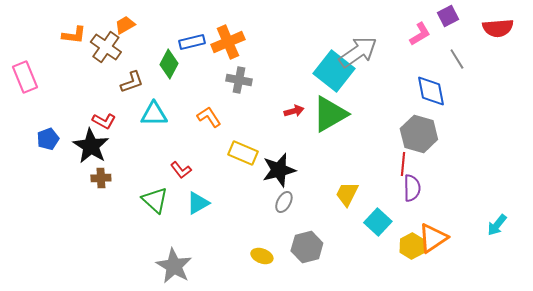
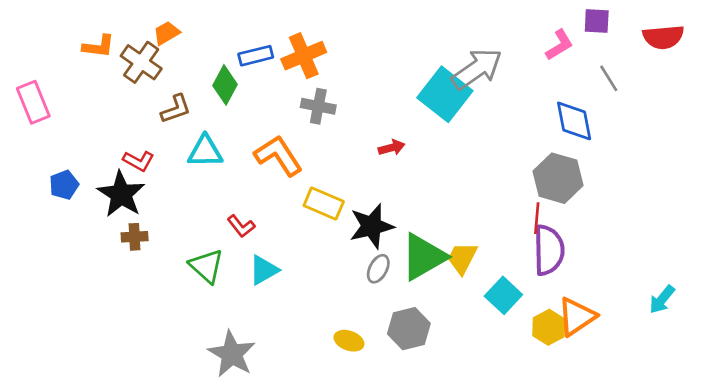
purple square: (448, 16) -> (597, 21), turned 30
green triangle: (330, 114) -> (424, 257), moved
orange L-shape: (209, 117) -> (278, 156), size x1.5
purple semicircle: (412, 188) -> (549, 250), size x1.4

